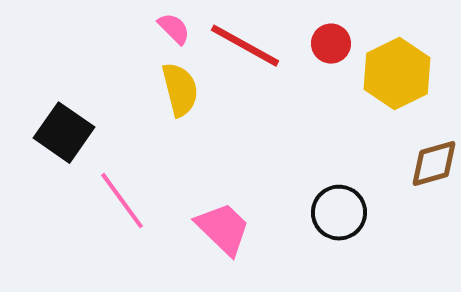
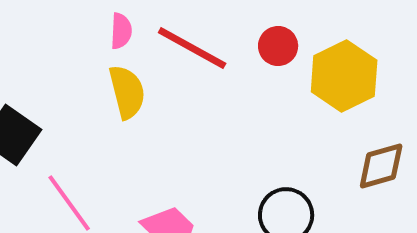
pink semicircle: (174, 29) -> (121, 31), turned 48

